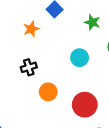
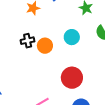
orange circle: (48, 92) -> (45, 46), moved

